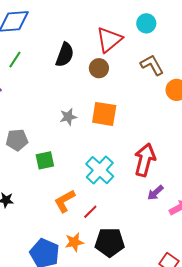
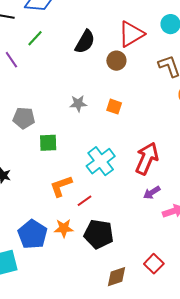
orange square: (104, 114) -> (114, 107), size x0.6

